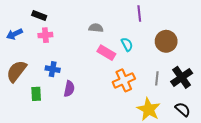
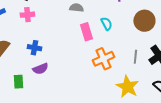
pink rectangle: (106, 53) -> (86, 32), turned 42
purple semicircle: (69, 89) -> (40, 69), moved, turned 56
green rectangle: (36, 94) -> (18, 82), moved

